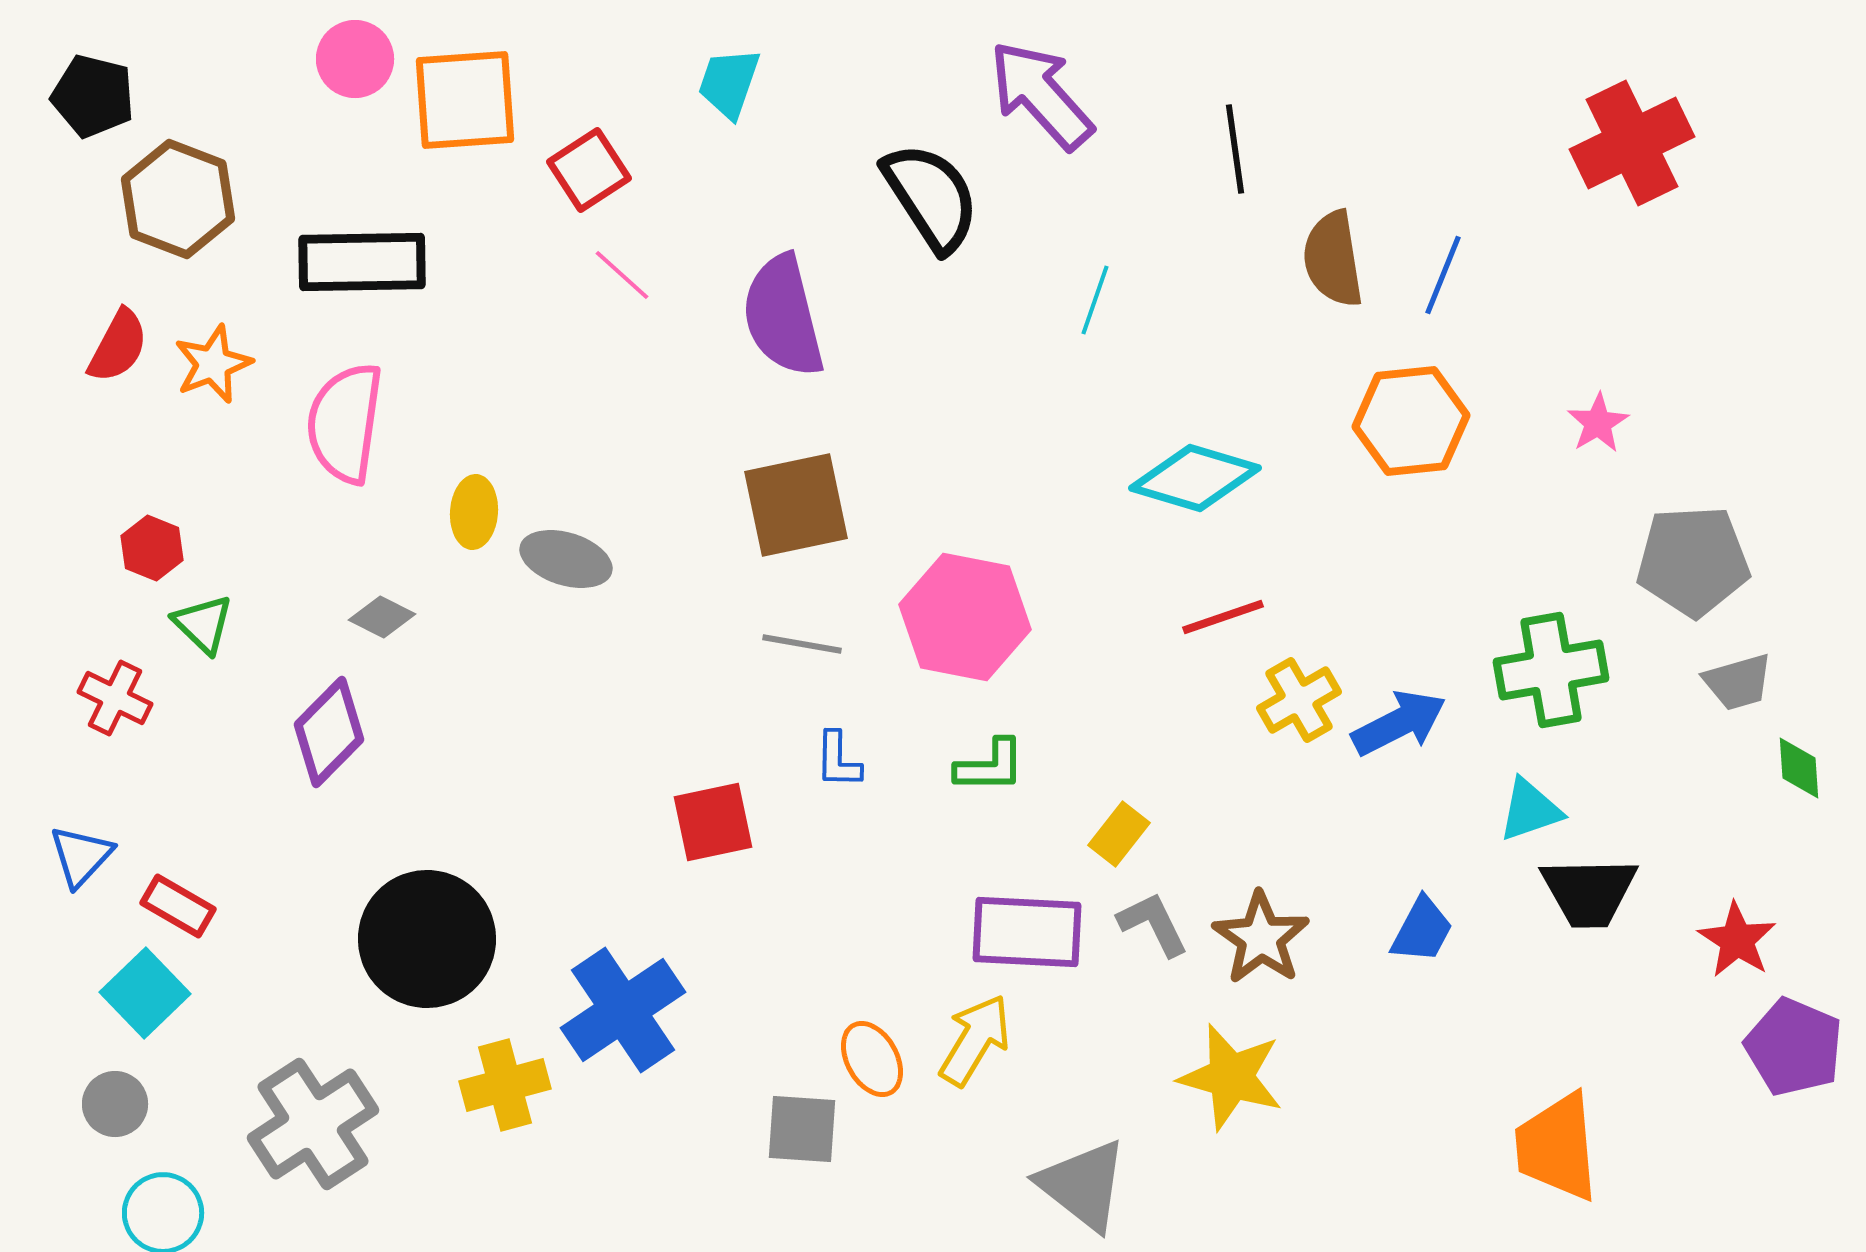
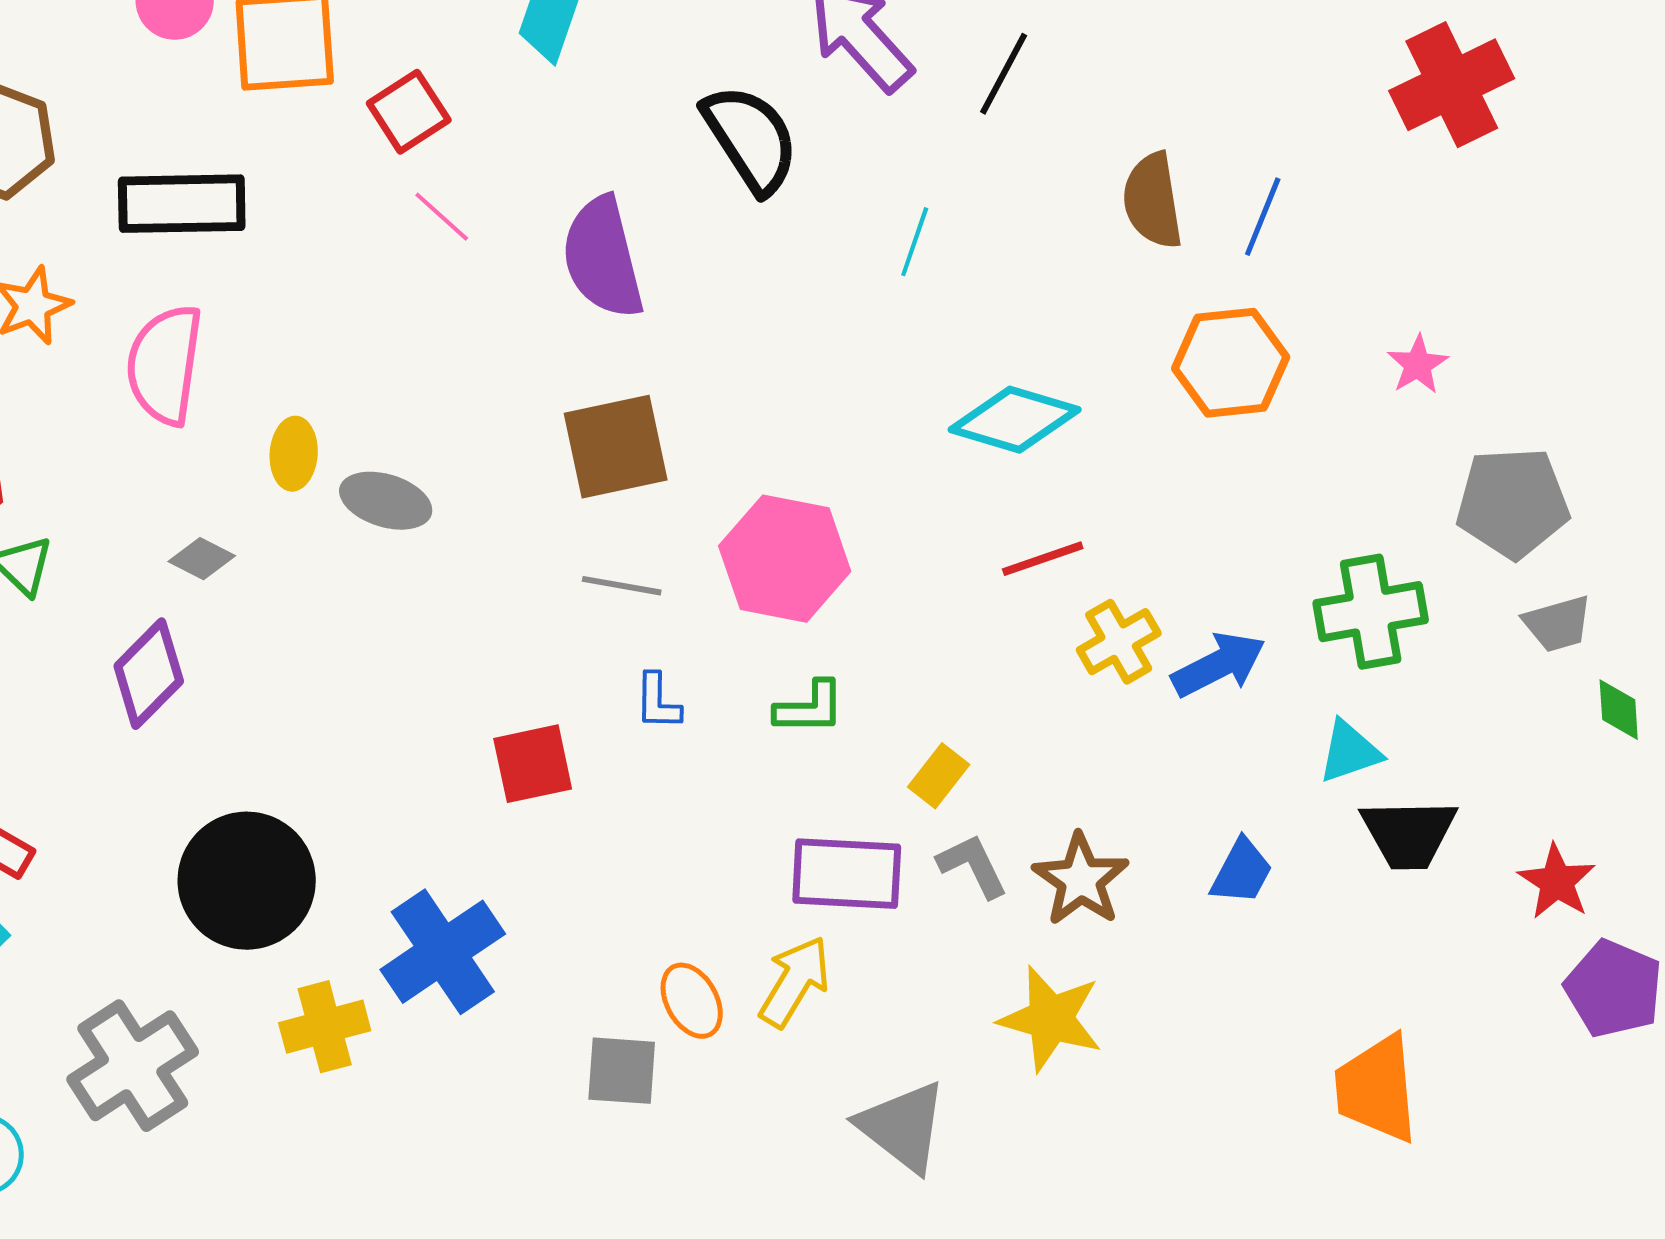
black line: (1235, 149) -> (1004, 74), moved, turned 36

